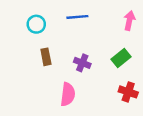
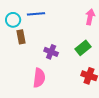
blue line: (77, 17) -> (36, 14), moved
brown rectangle: (46, 57) -> (21, 37), moved

